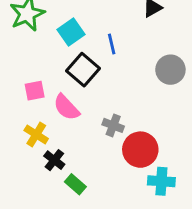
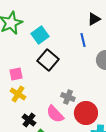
blue line: (112, 44) -> (83, 40), moved
pink semicircle: (66, 107) -> (55, 114), moved
yellow cross: (36, 134) -> (18, 94), moved

